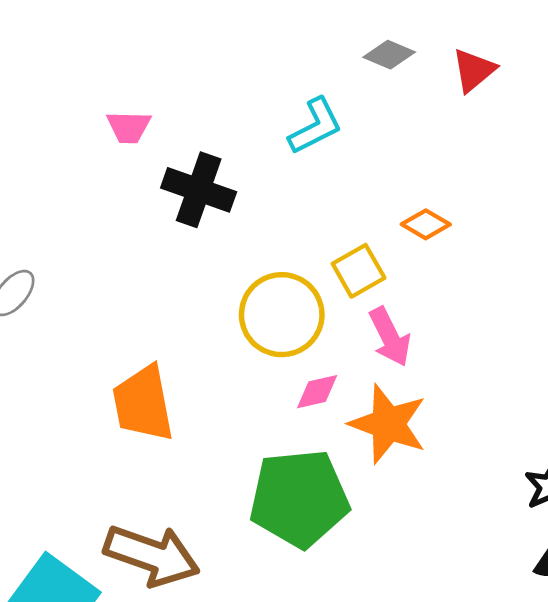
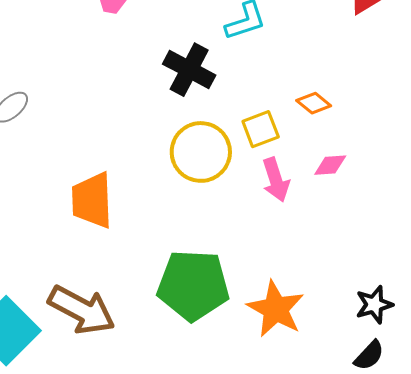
black cross: (199, 190) -> (189, 70), moved
pink diamond: (317, 392) -> (330, 165), moved
orange star: (388, 424) -> (276, 309), moved

